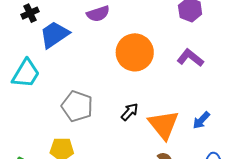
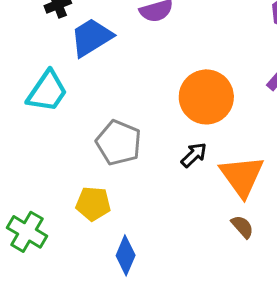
orange circle: (135, 52) -> (206, 97), moved

